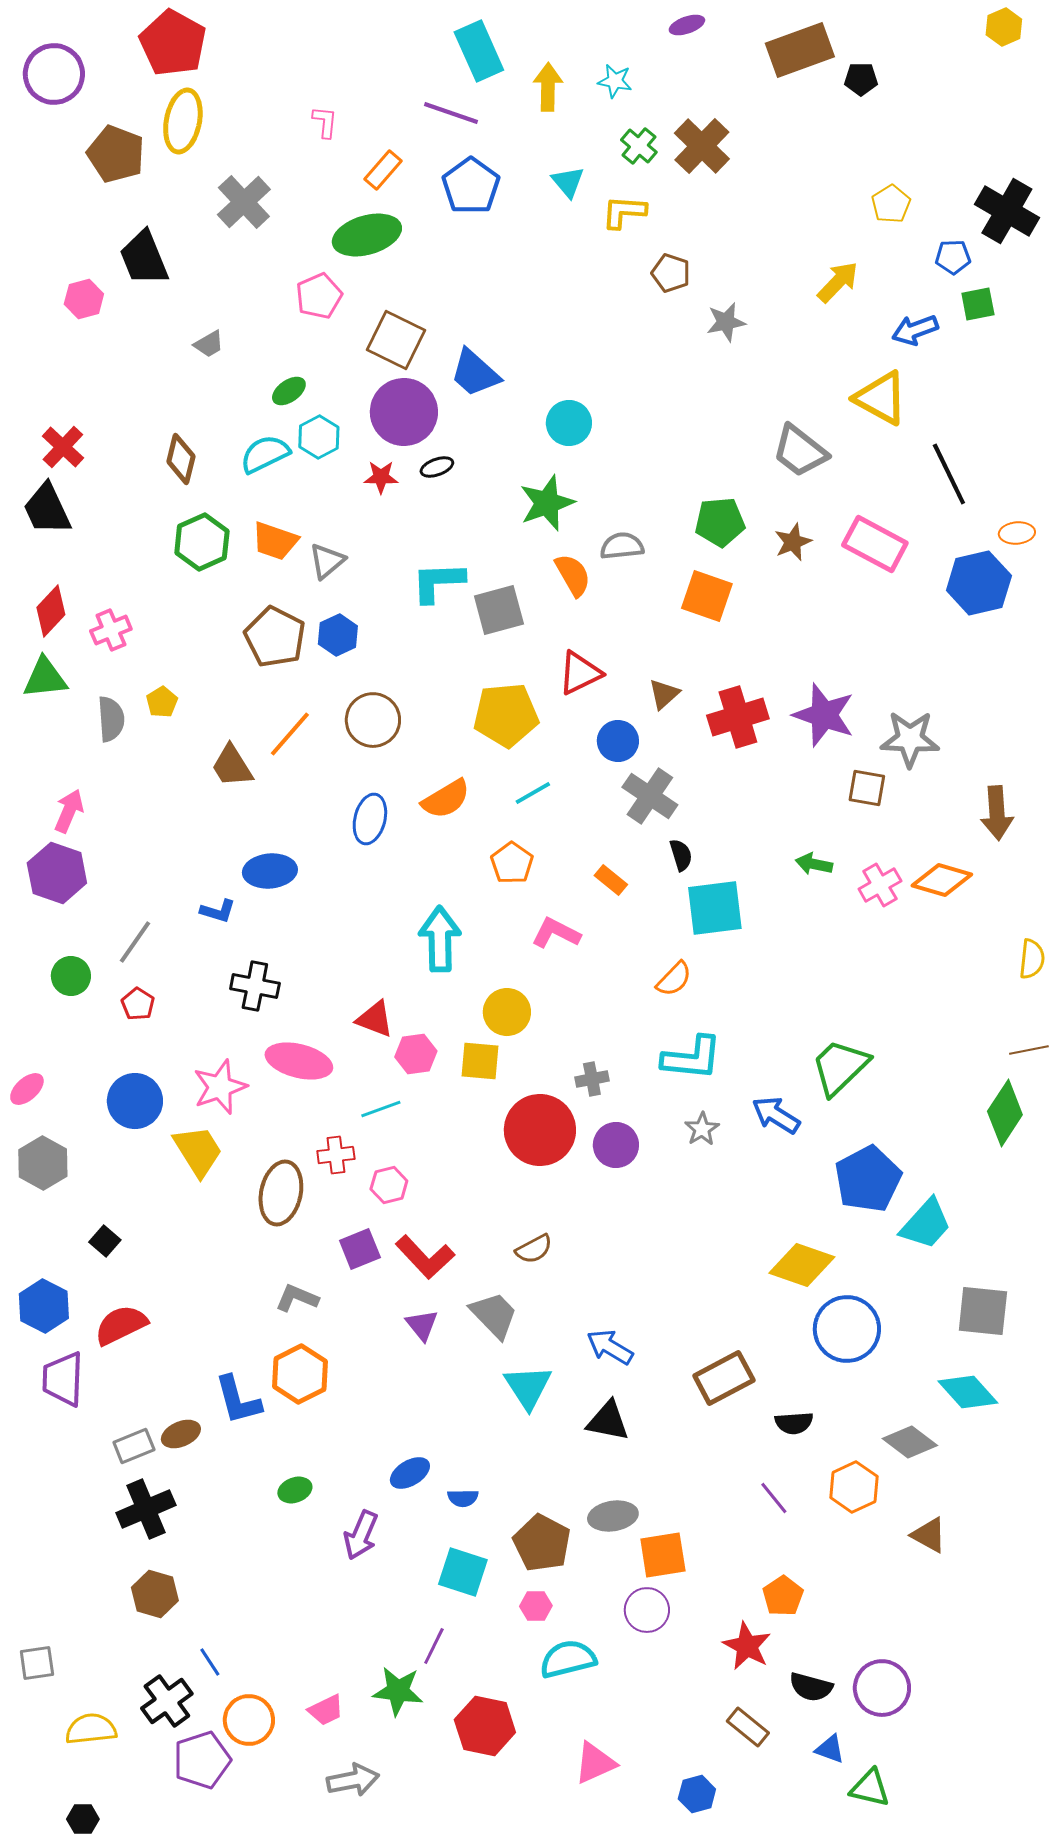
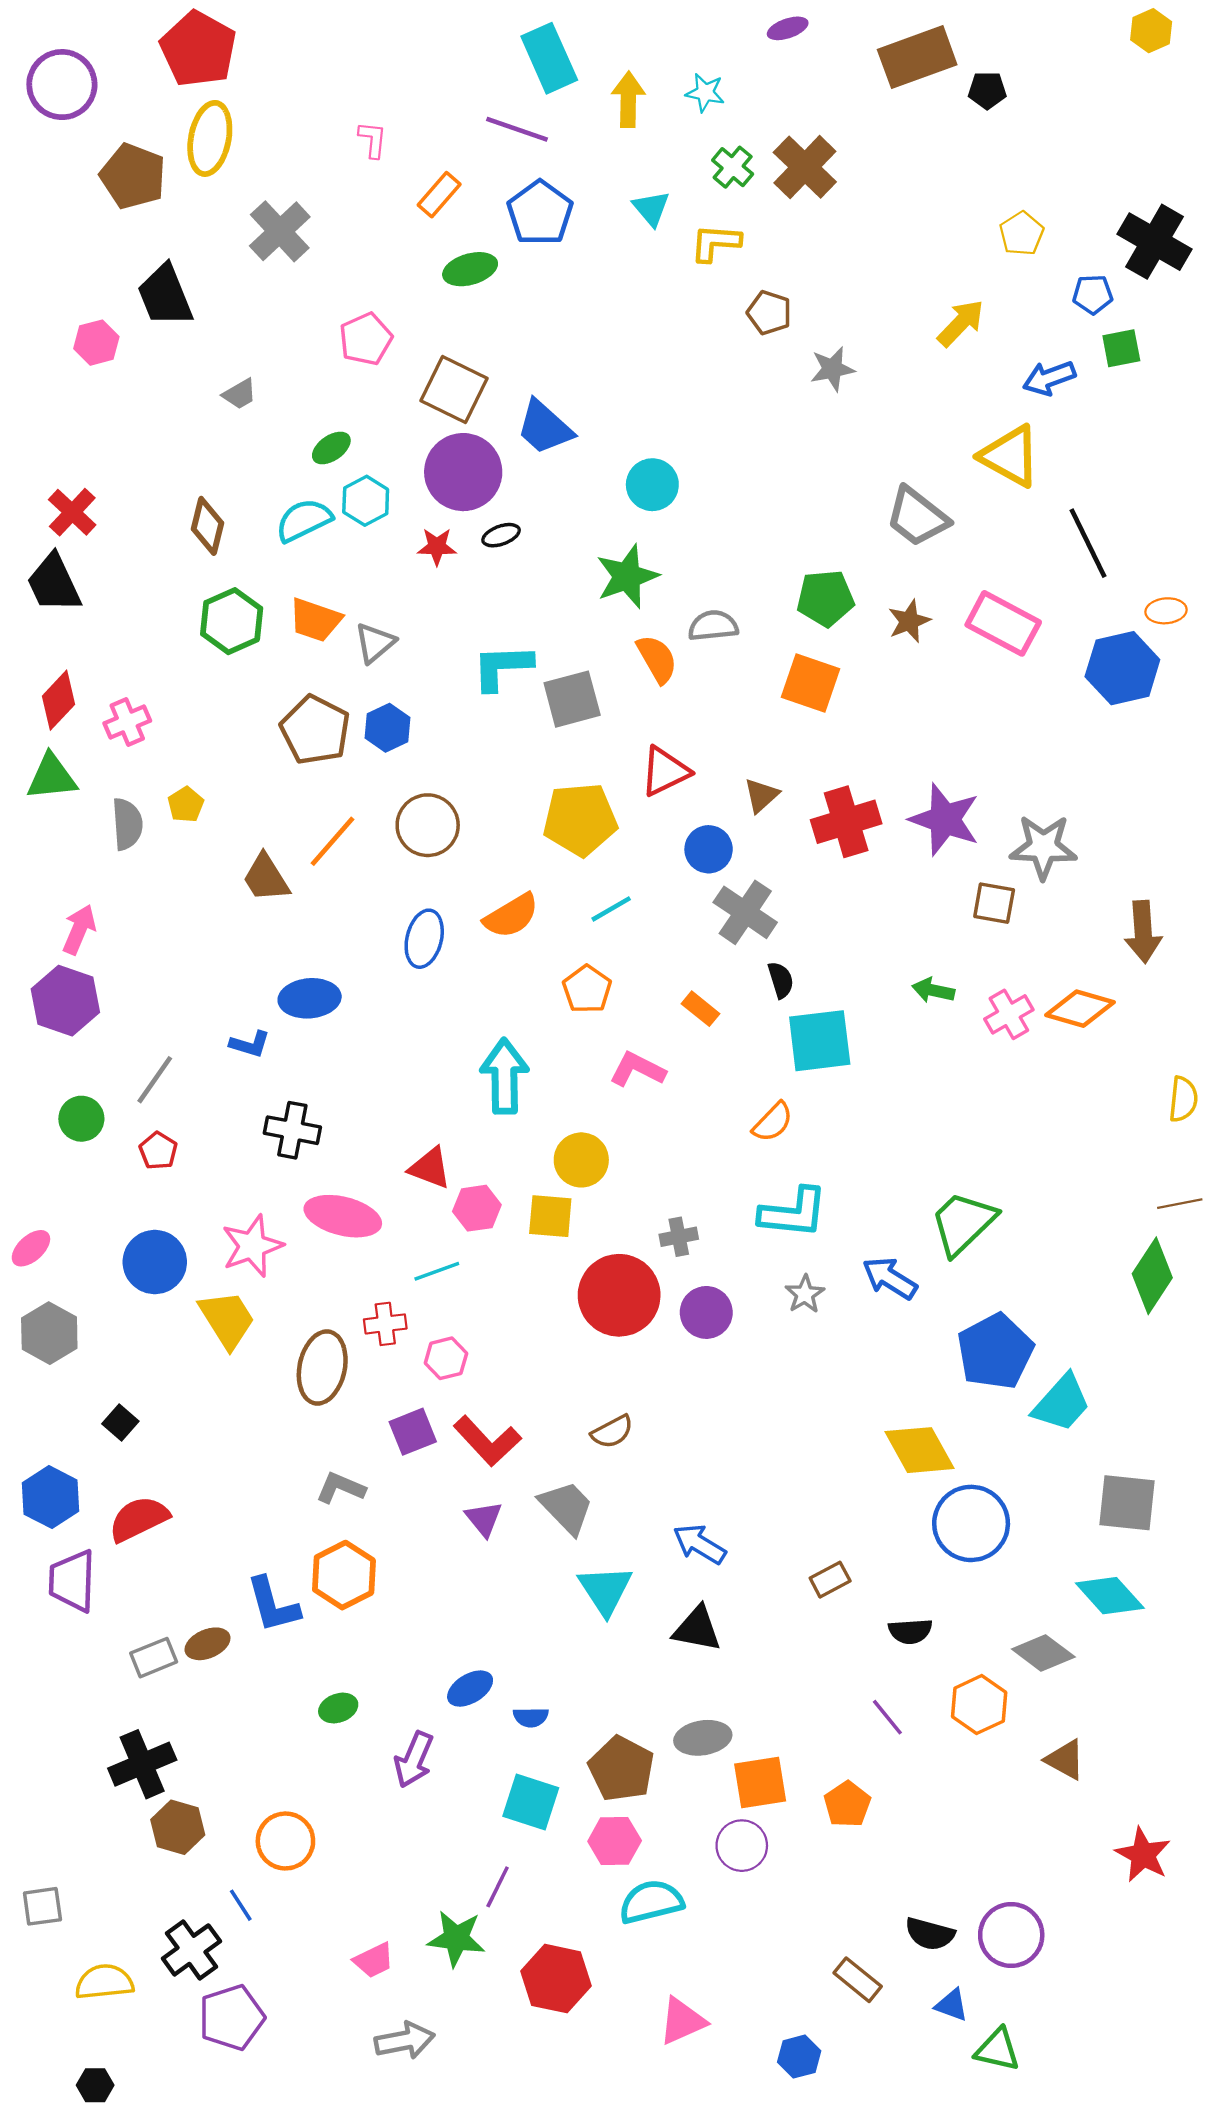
green ellipse: (367, 235) -> (470, 269), moved, size x0.7
yellow diamond: (802, 1265) -> (919, 1450), turned 42
brown rectangle: (724, 1378) -> (830, 1580), size x0.6
black cross: (146, 1509) -> (142, 1764), moved
orange pentagon: (783, 1596) -> (847, 1804), moved
pink hexagon: (536, 1606) -> (615, 1841), size x1.4
red star: (747, 1646) -> (1143, 1855), moved
orange circle: (249, 1720) -> (285, 1841), moved

